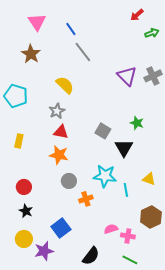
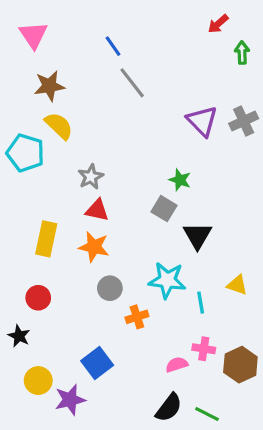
pink triangle: (37, 22) -> (33, 35), moved
green arrow: (152, 33) -> (242, 53), turned -72
brown star: (31, 54) -> (49, 86), turned 30
yellow semicircle: (65, 85) -> (59, 126), moved
green star: (137, 123) -> (180, 180), moved
yellow rectangle: (19, 141) -> (46, 239), moved, size x1.5
black star: (26, 211) -> (19, 336), moved
brown hexagon: (151, 217) -> (240, 365), moved
pink cross: (128, 236) -> (204, 349), moved
black semicircle: (91, 256) -> (169, 408), moved

